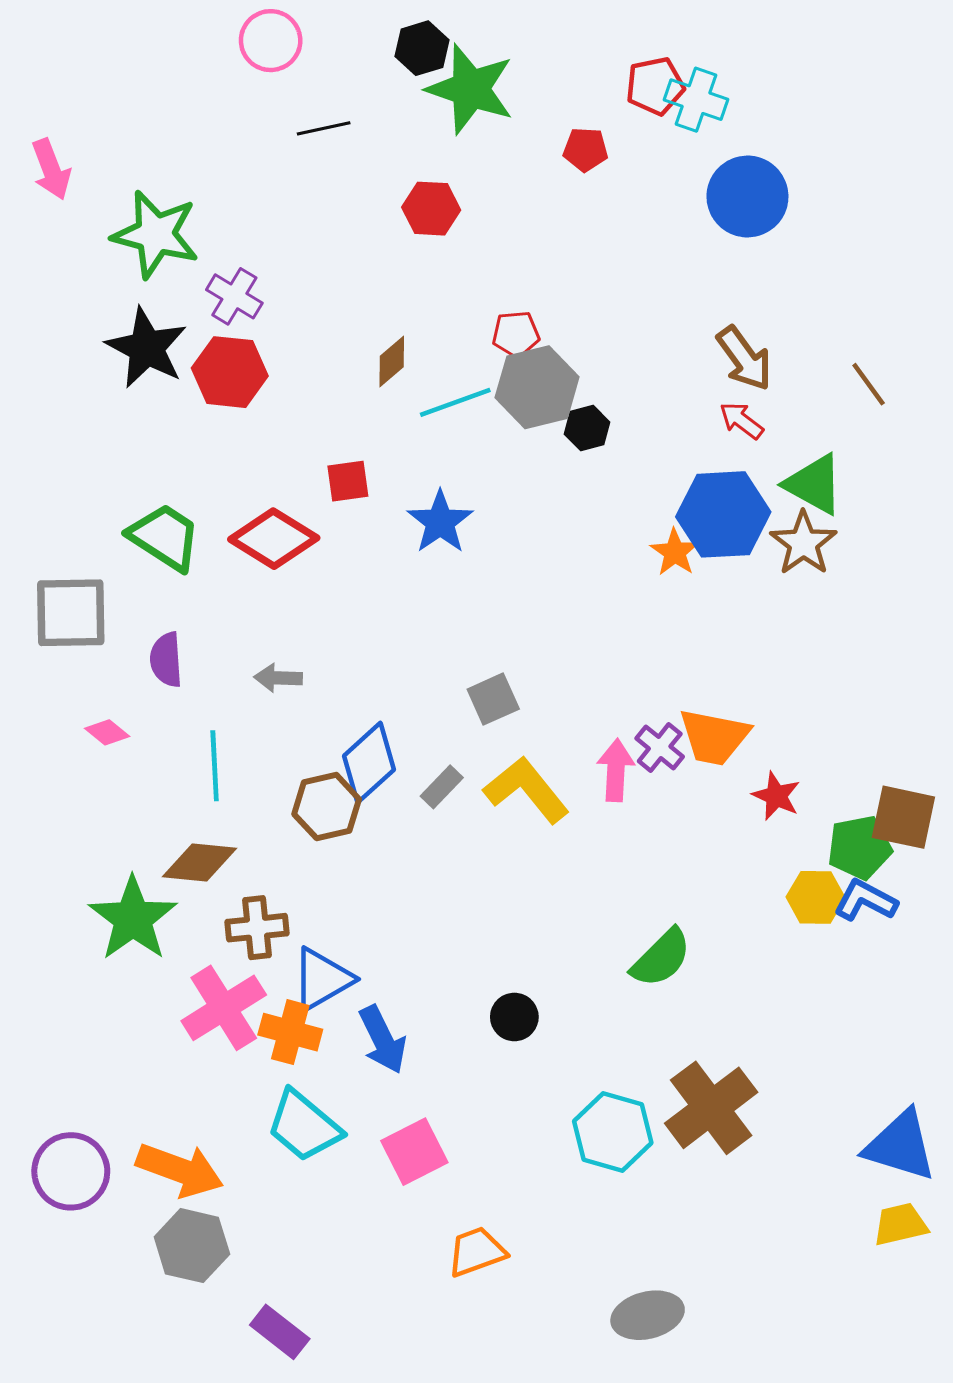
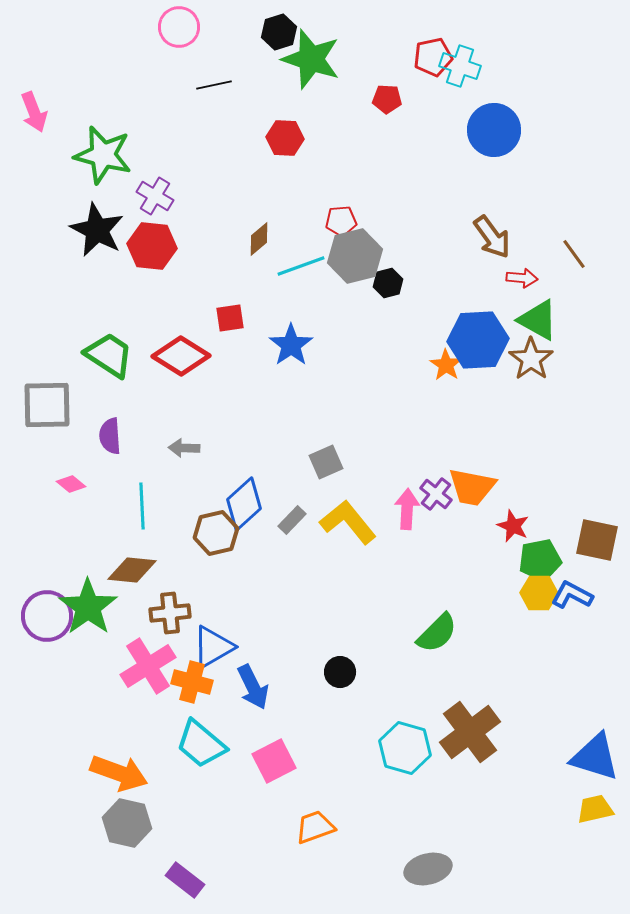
red arrow: (741, 421) -> (522, 278), moved, turned 148
green pentagon: (859, 847) -> (540, 560), moved
purple circle: (71, 1171) -> (47, 616), moved

